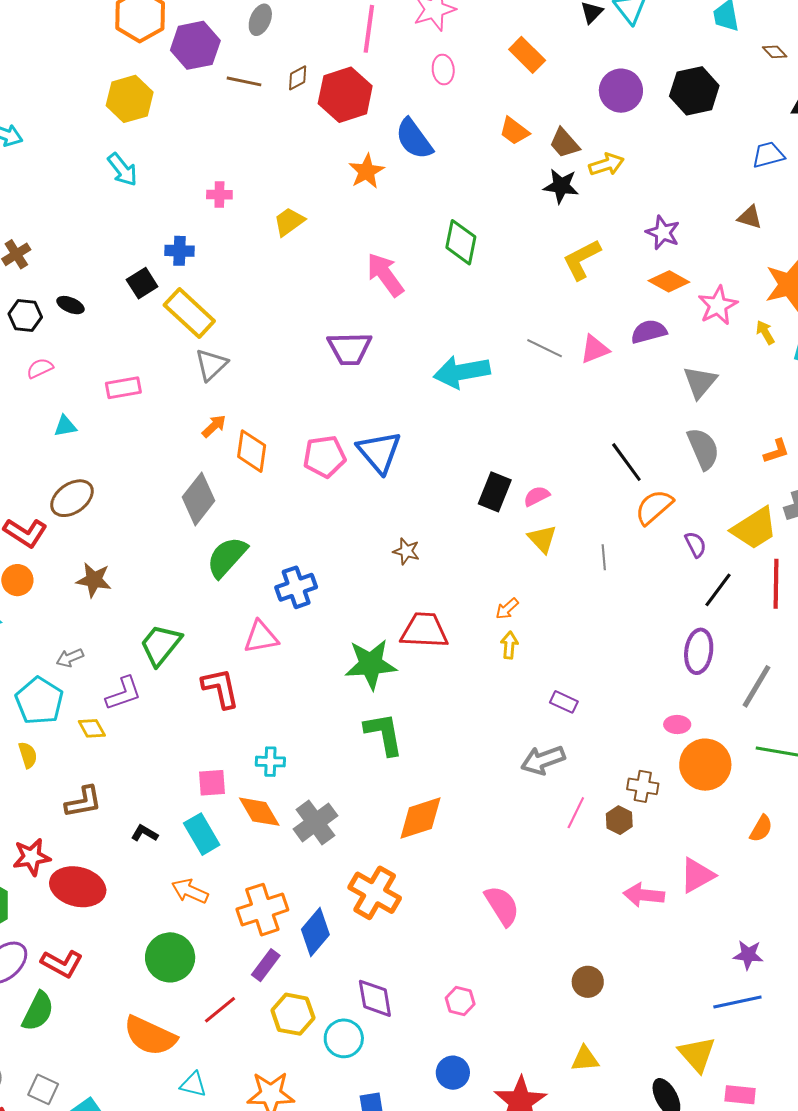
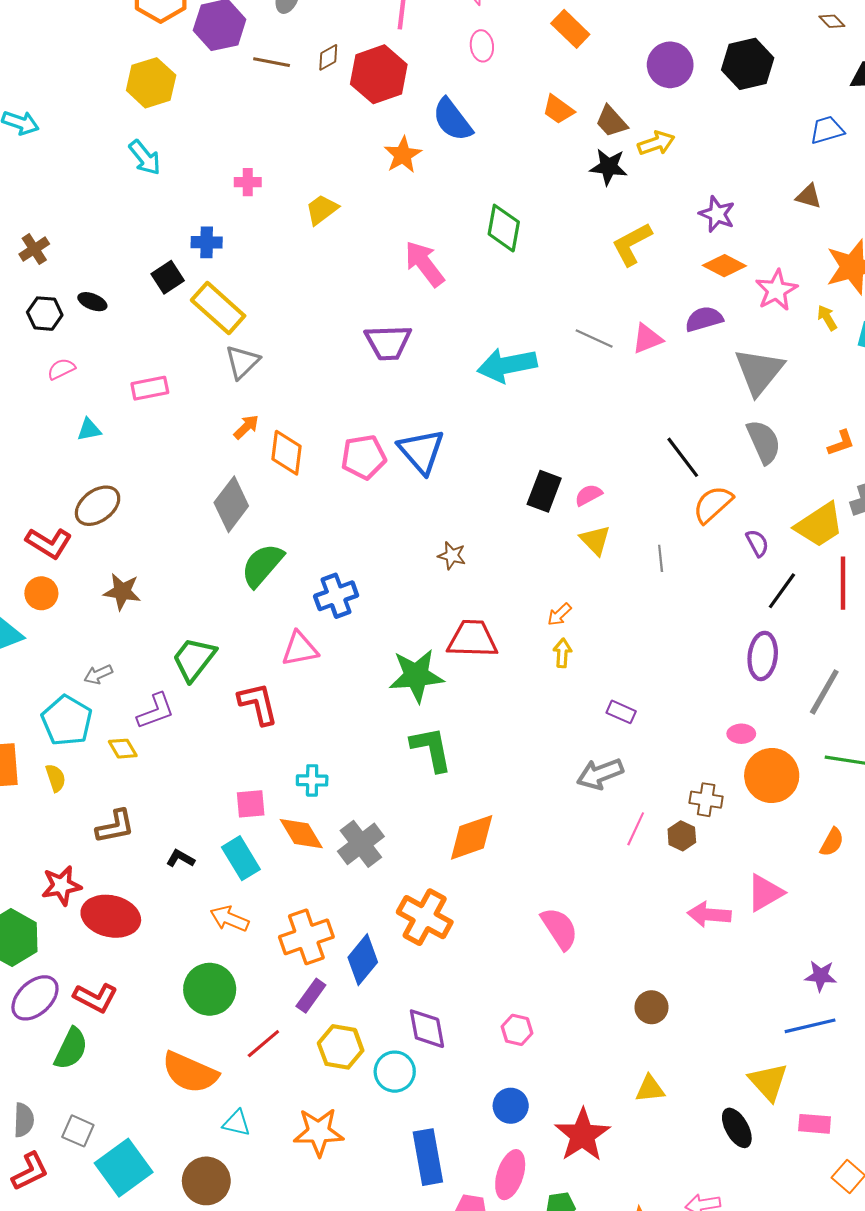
gray triangle: (700, 382) -> (759, 371), size x1.4

